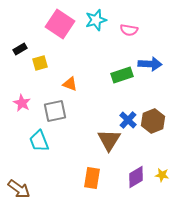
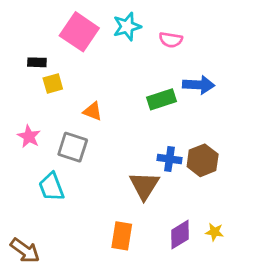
black rectangle: (20, 49) -> (37, 62), moved, turned 32
gray square: (55, 111) -> (73, 147), turned 30
blue cross: (128, 120) -> (169, 159), turned -36

